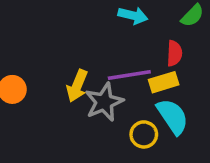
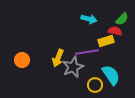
red semicircle: (174, 53) -> (115, 31), moved, turned -80
yellow rectangle: (164, 82) -> (106, 41), moved

